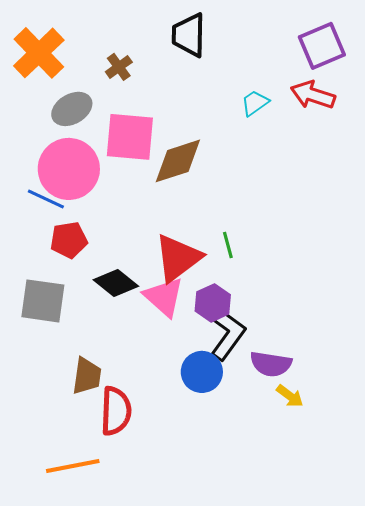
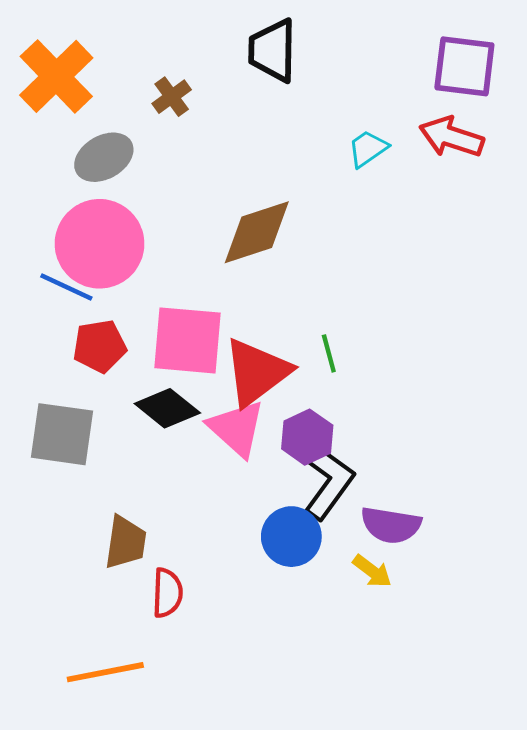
purple square: (322, 46) -> (464, 66), turned 30
pink square: (130, 137) -> (188, 340), moved
yellow arrow: (290, 396) -> (372, 571), moved
red semicircle: (116, 411) -> (167, 593), size x0.7

